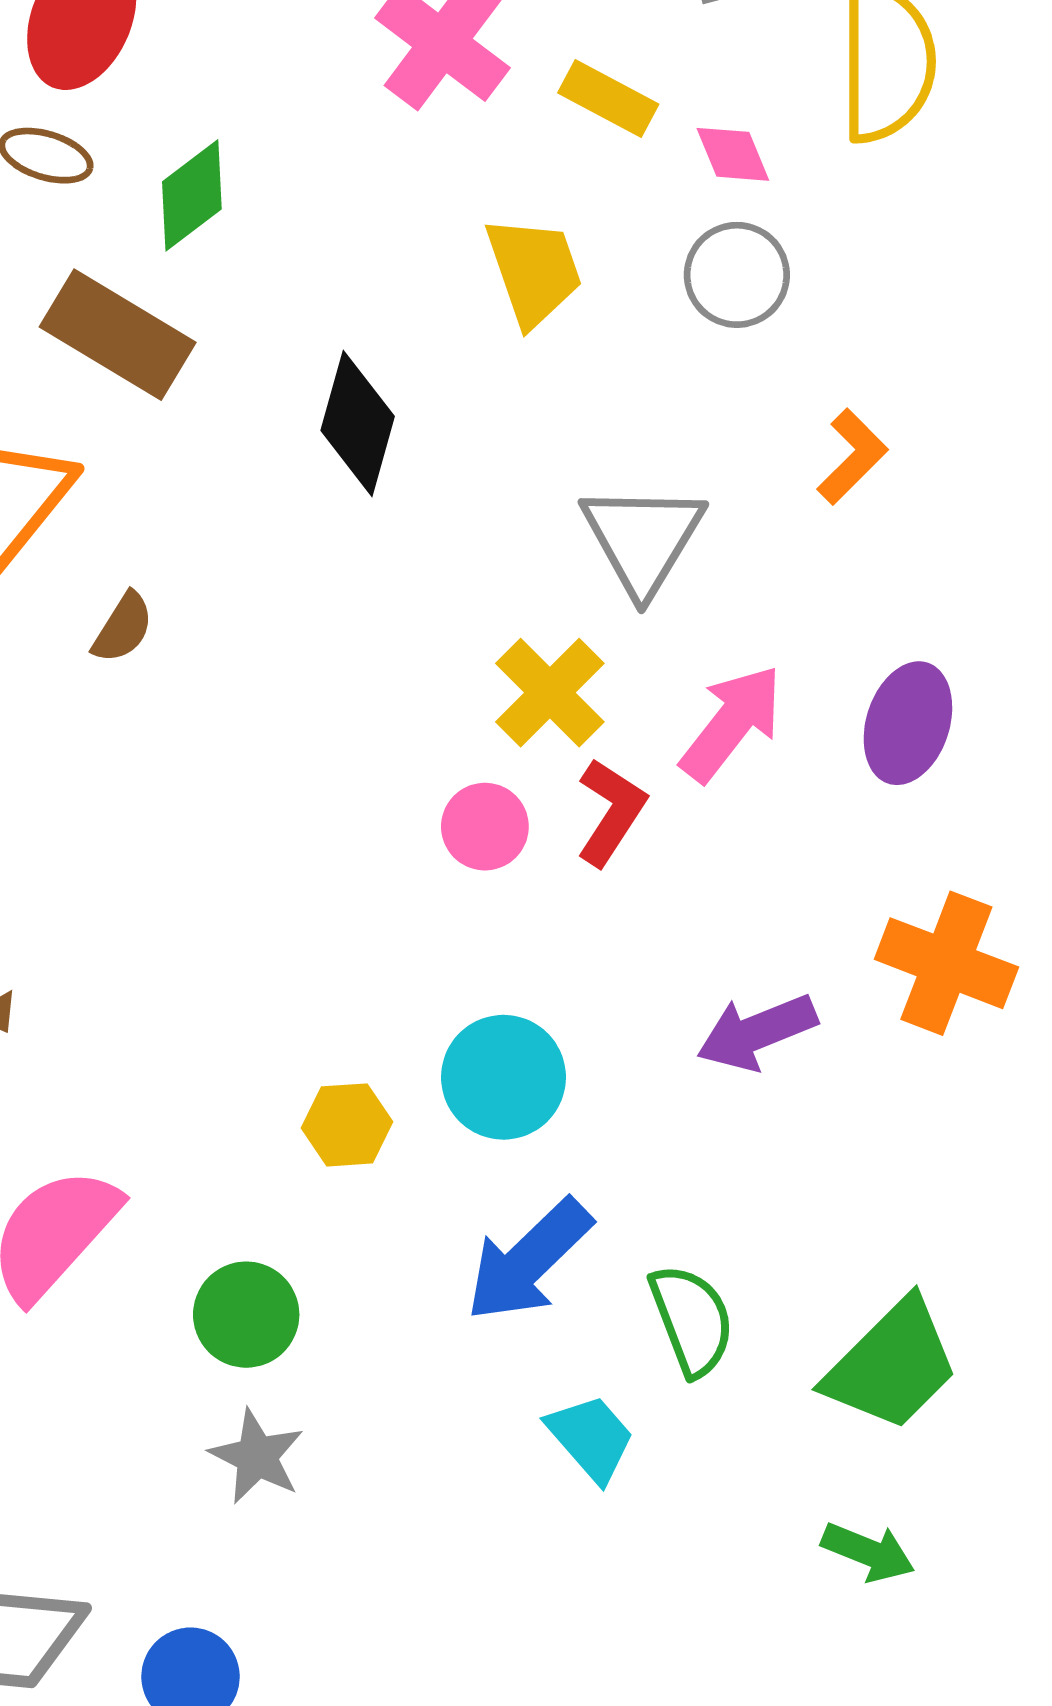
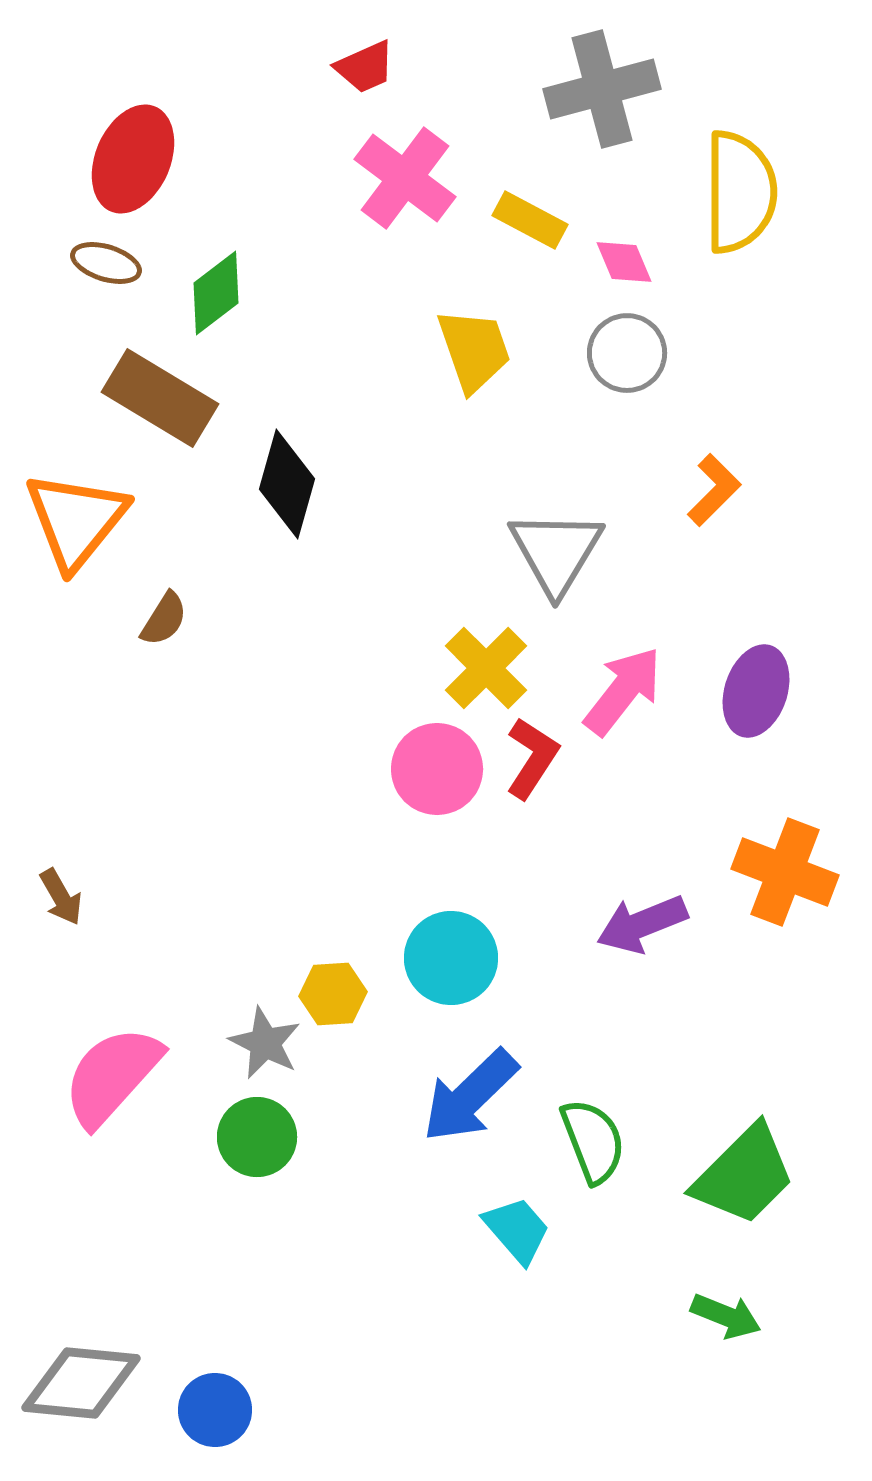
black diamond: (358, 423) -> (287, 484), moved
pink circle: (485, 827) -> (437, 769), size x1.4
gray star: (257, 1456) -> (265, 1043), moved

